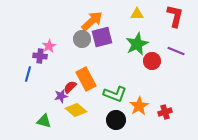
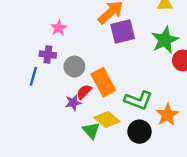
gray circle: (82, 39) -> (74, 67), moved
pink star: (49, 46) -> (59, 28), moved
yellow diamond: (76, 110) -> (107, 120), moved
green triangle: (44, 121) -> (91, 130), moved, turned 35

